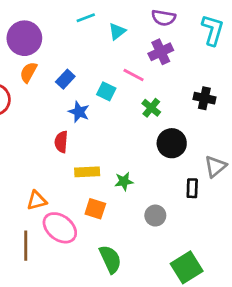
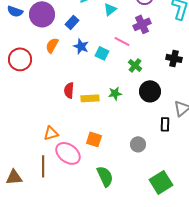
orange semicircle: (28, 72) -> (52, 45), moved
blue rectangle: (65, 79) -> (72, 22), moved
blue star: (79, 112) -> (81, 46), moved
yellow rectangle: (87, 172) -> (90, 98), moved
green star: (124, 181) -> (115, 93), moved

